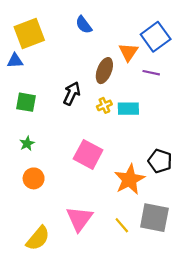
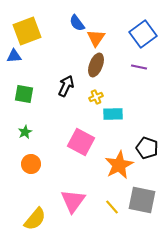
orange triangle: (128, 52) -> (96, 38), moved
cyan rectangle: (128, 109) -> (113, 114), moved

